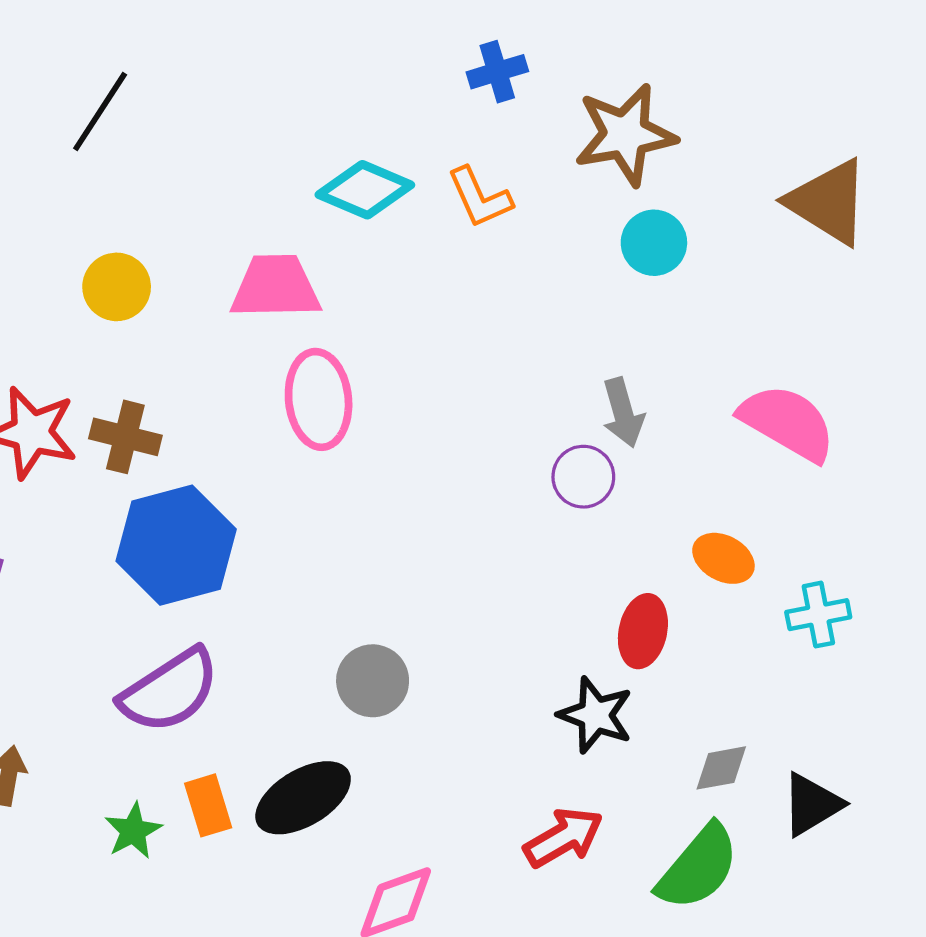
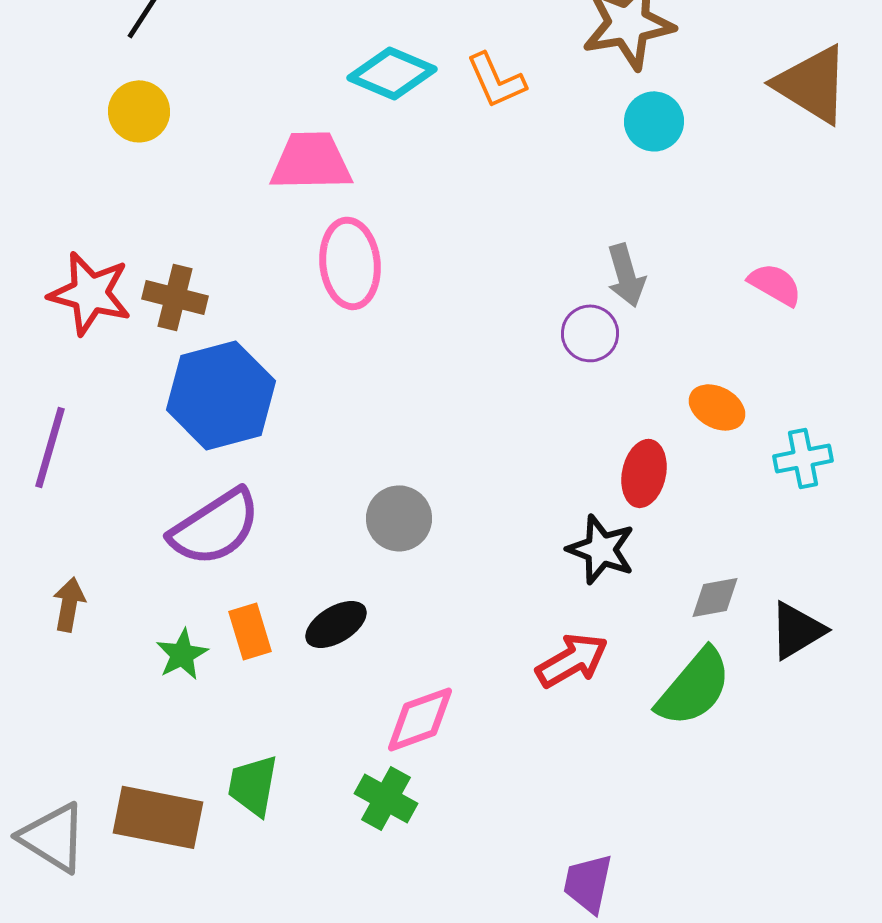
yellow circle: (117, 287) -> (139, 111), moved
pink semicircle: (787, 423) -> (775, 284), size x0.6
black ellipse: (303, 798) -> (336, 624), size x0.7

